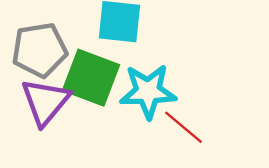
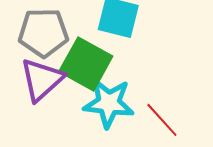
cyan star: (148, 91) -> (109, 103), moved

